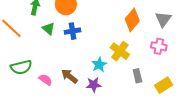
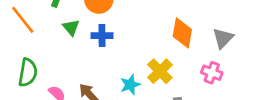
orange diamond: (132, 20) -> (182, 33), turned -40
green semicircle: (21, 67) -> (28, 72), turned -75

